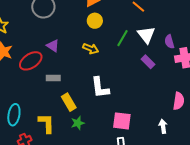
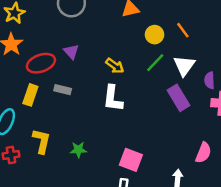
yellow circle: (95, 21) -> (155, 35), moved
purple rectangle: (148, 62) -> (179, 98), size x1.5
white L-shape: (100, 88) -> (113, 98), moved
yellow rectangle: (69, 102) -> (30, 95), moved, turned 36

